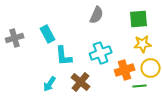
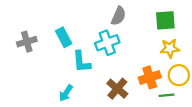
cyan cross: (101, 53) -> (107, 43), moved
brown cross: (81, 82) -> (117, 89), moved

